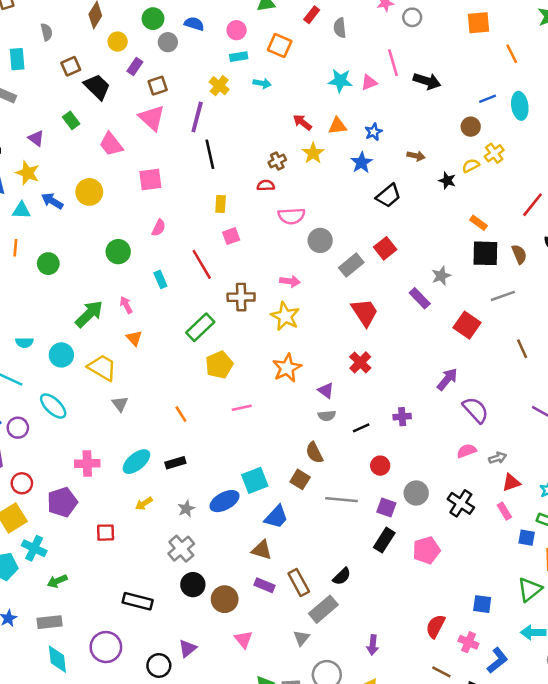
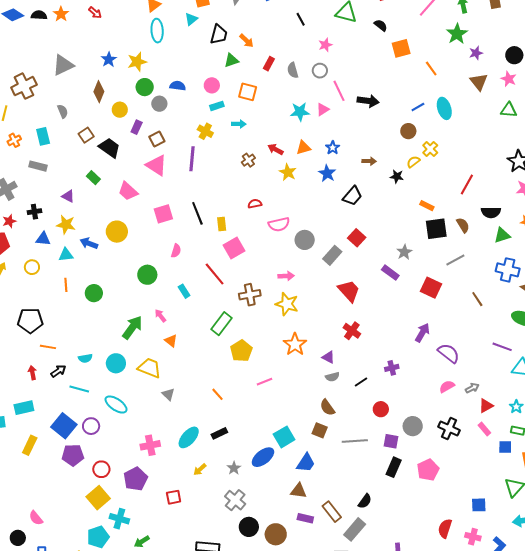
gray circle: (412, 17) -> (320, 71), moved
black line: (210, 154) -> (197, 213), moved
brown cross: (277, 161) -> (248, 160), moved
pink square: (231, 236) -> (234, 248), size x1.5

